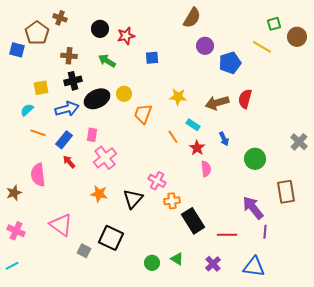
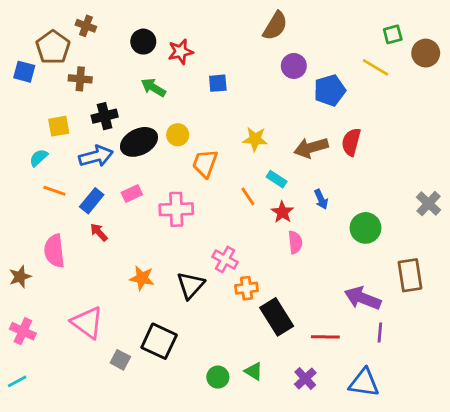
brown cross: (69, 56) -> (80, 79), moved
pink rectangle: (92, 135) -> (132, 194), turned 56
pink cross: (105, 158) -> (176, 209), moved, turned 35
purple arrow: (253, 208) -> (363, 298), turned -30

